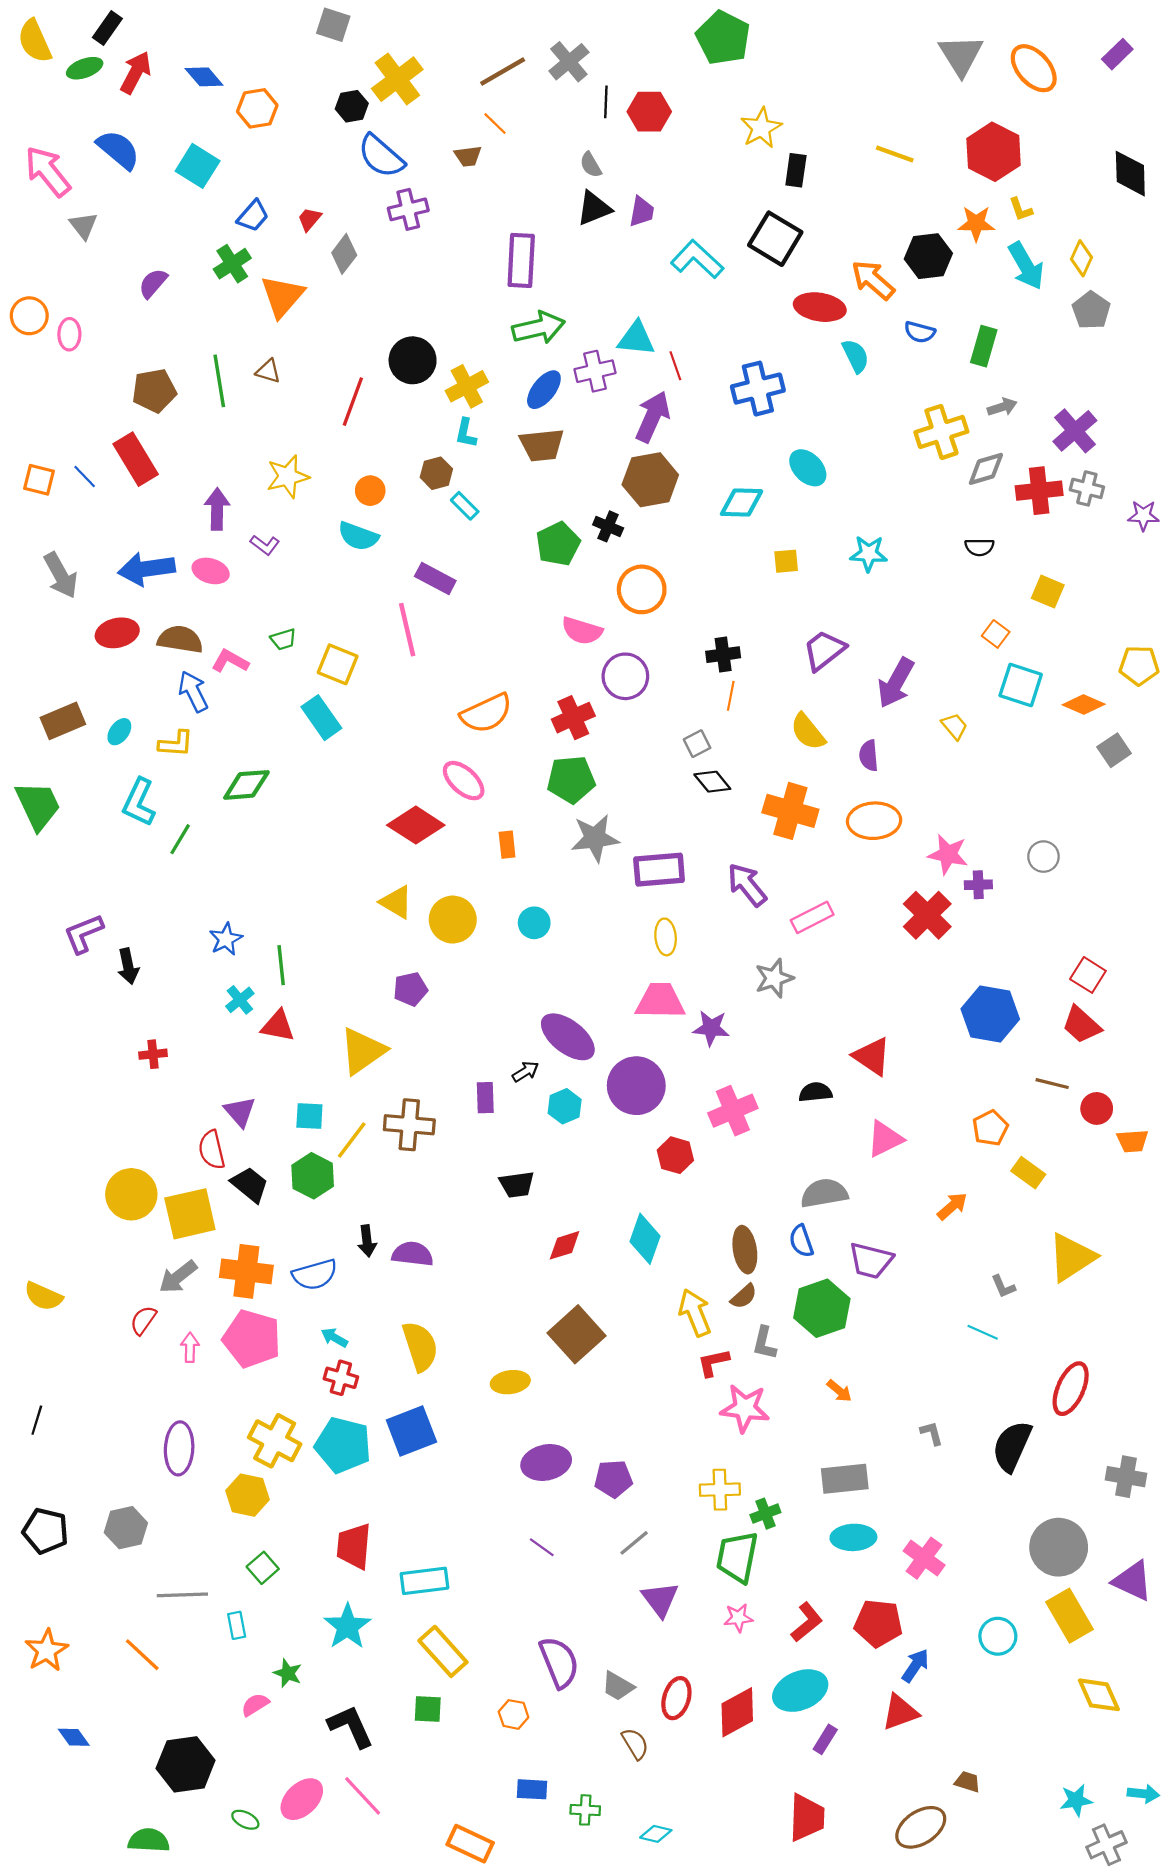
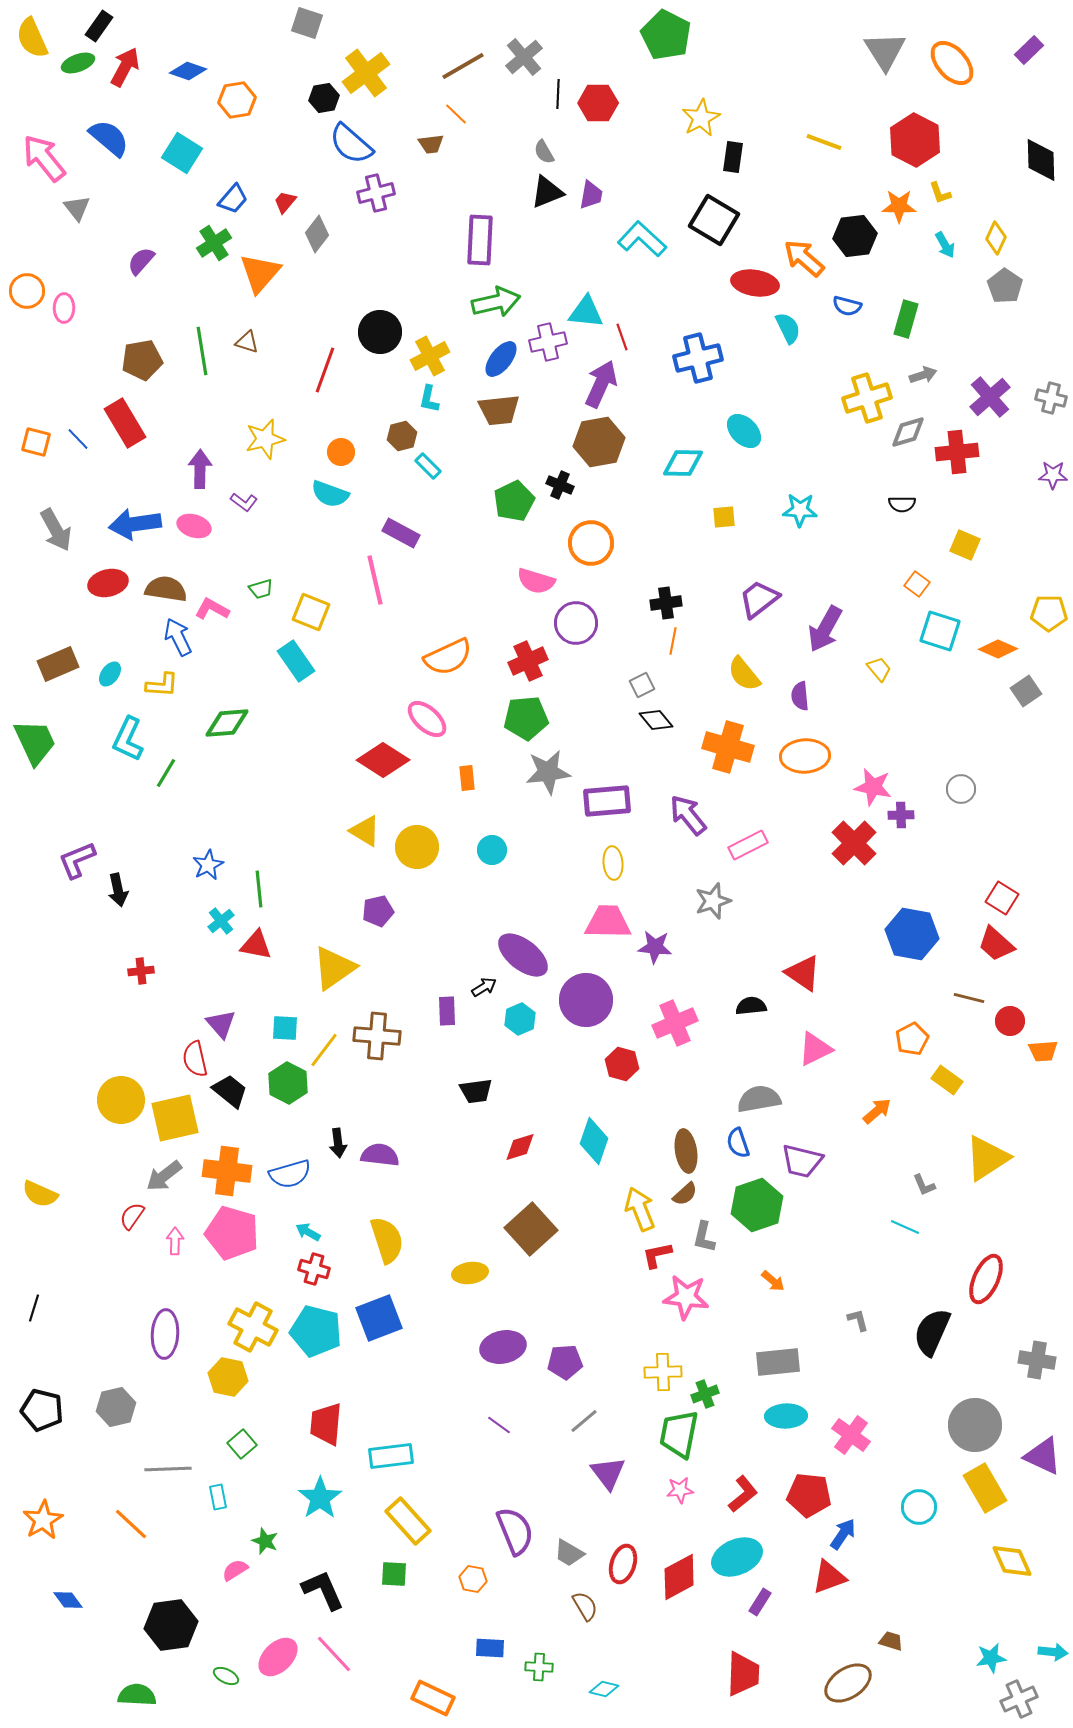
blue diamond: (204, 77) -> (188, 71), turned -30
cyan arrow: (1026, 266) -> (945, 245), size x0.6
gray cross: (1087, 488) -> (1051, 398), moved

